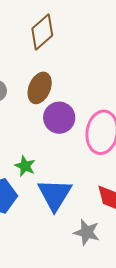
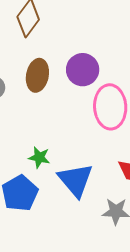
purple circle: (59, 118) -> (83, 70), moved

